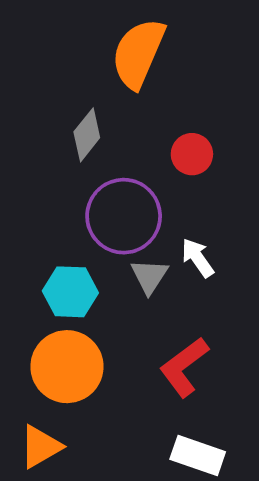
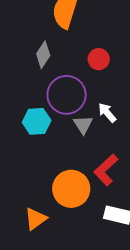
cyan hexagon: (70, 292) -> (37, 121), moved
orange circle: (67, 367) -> (71, 189), moved

